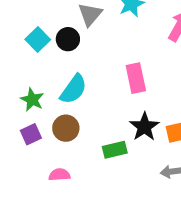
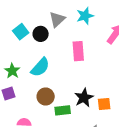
pink rectangle: (136, 78) -> (78, 51), moved
brown circle: (66, 128) -> (46, 96), moved

